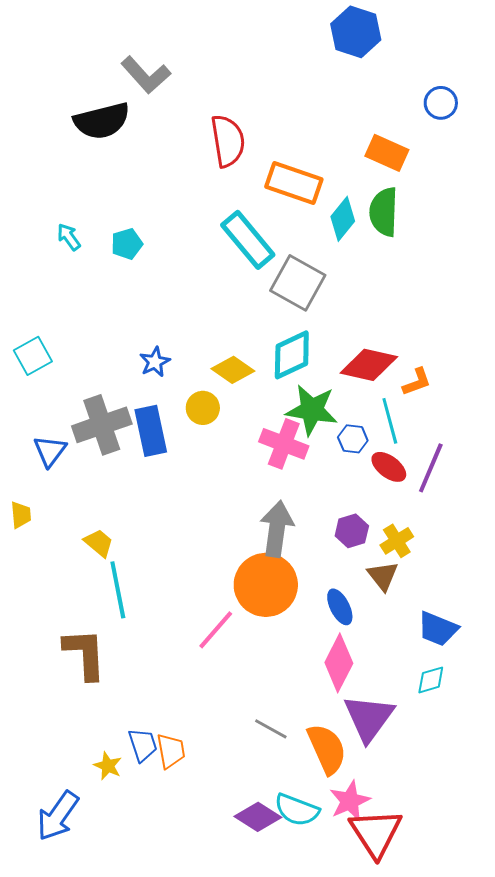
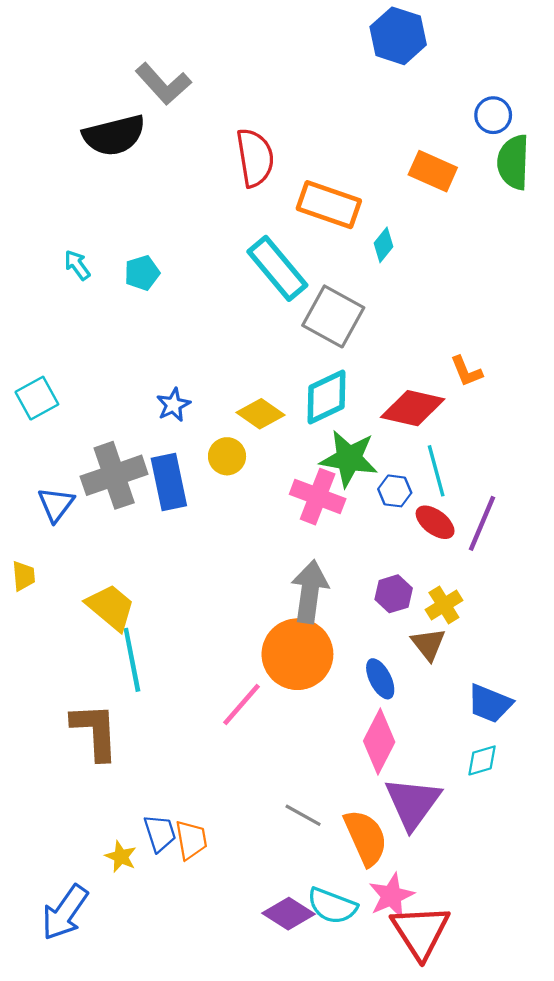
green semicircle: (384, 212) -> (513, 162), moved
cyan diamond: (343, 219) -> (384, 245), size x0.7
orange L-shape: (417, 382) -> (466, 371), moved, turned 88
yellow trapezoid: (99, 543) -> (111, 607), size x1.5

